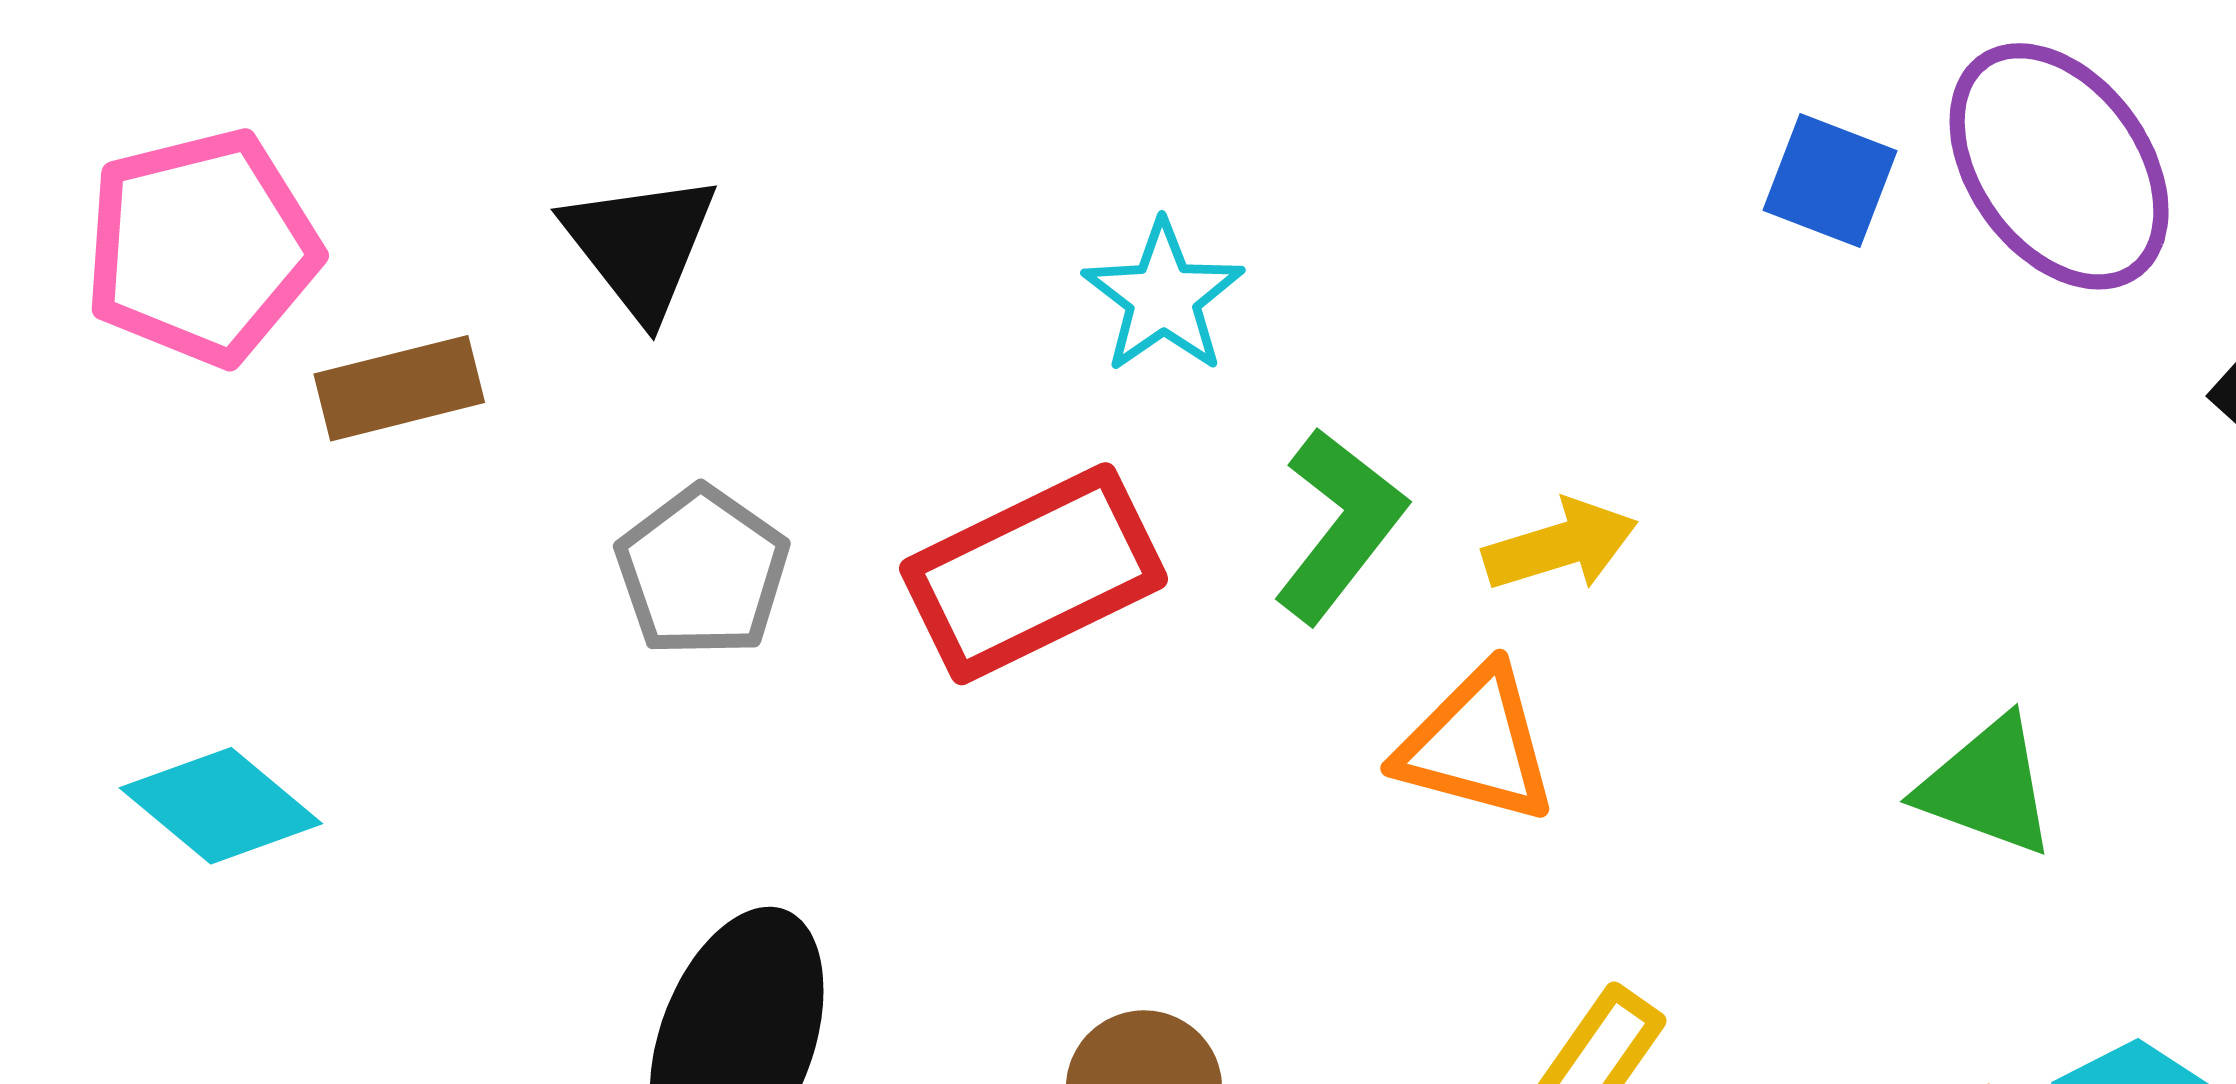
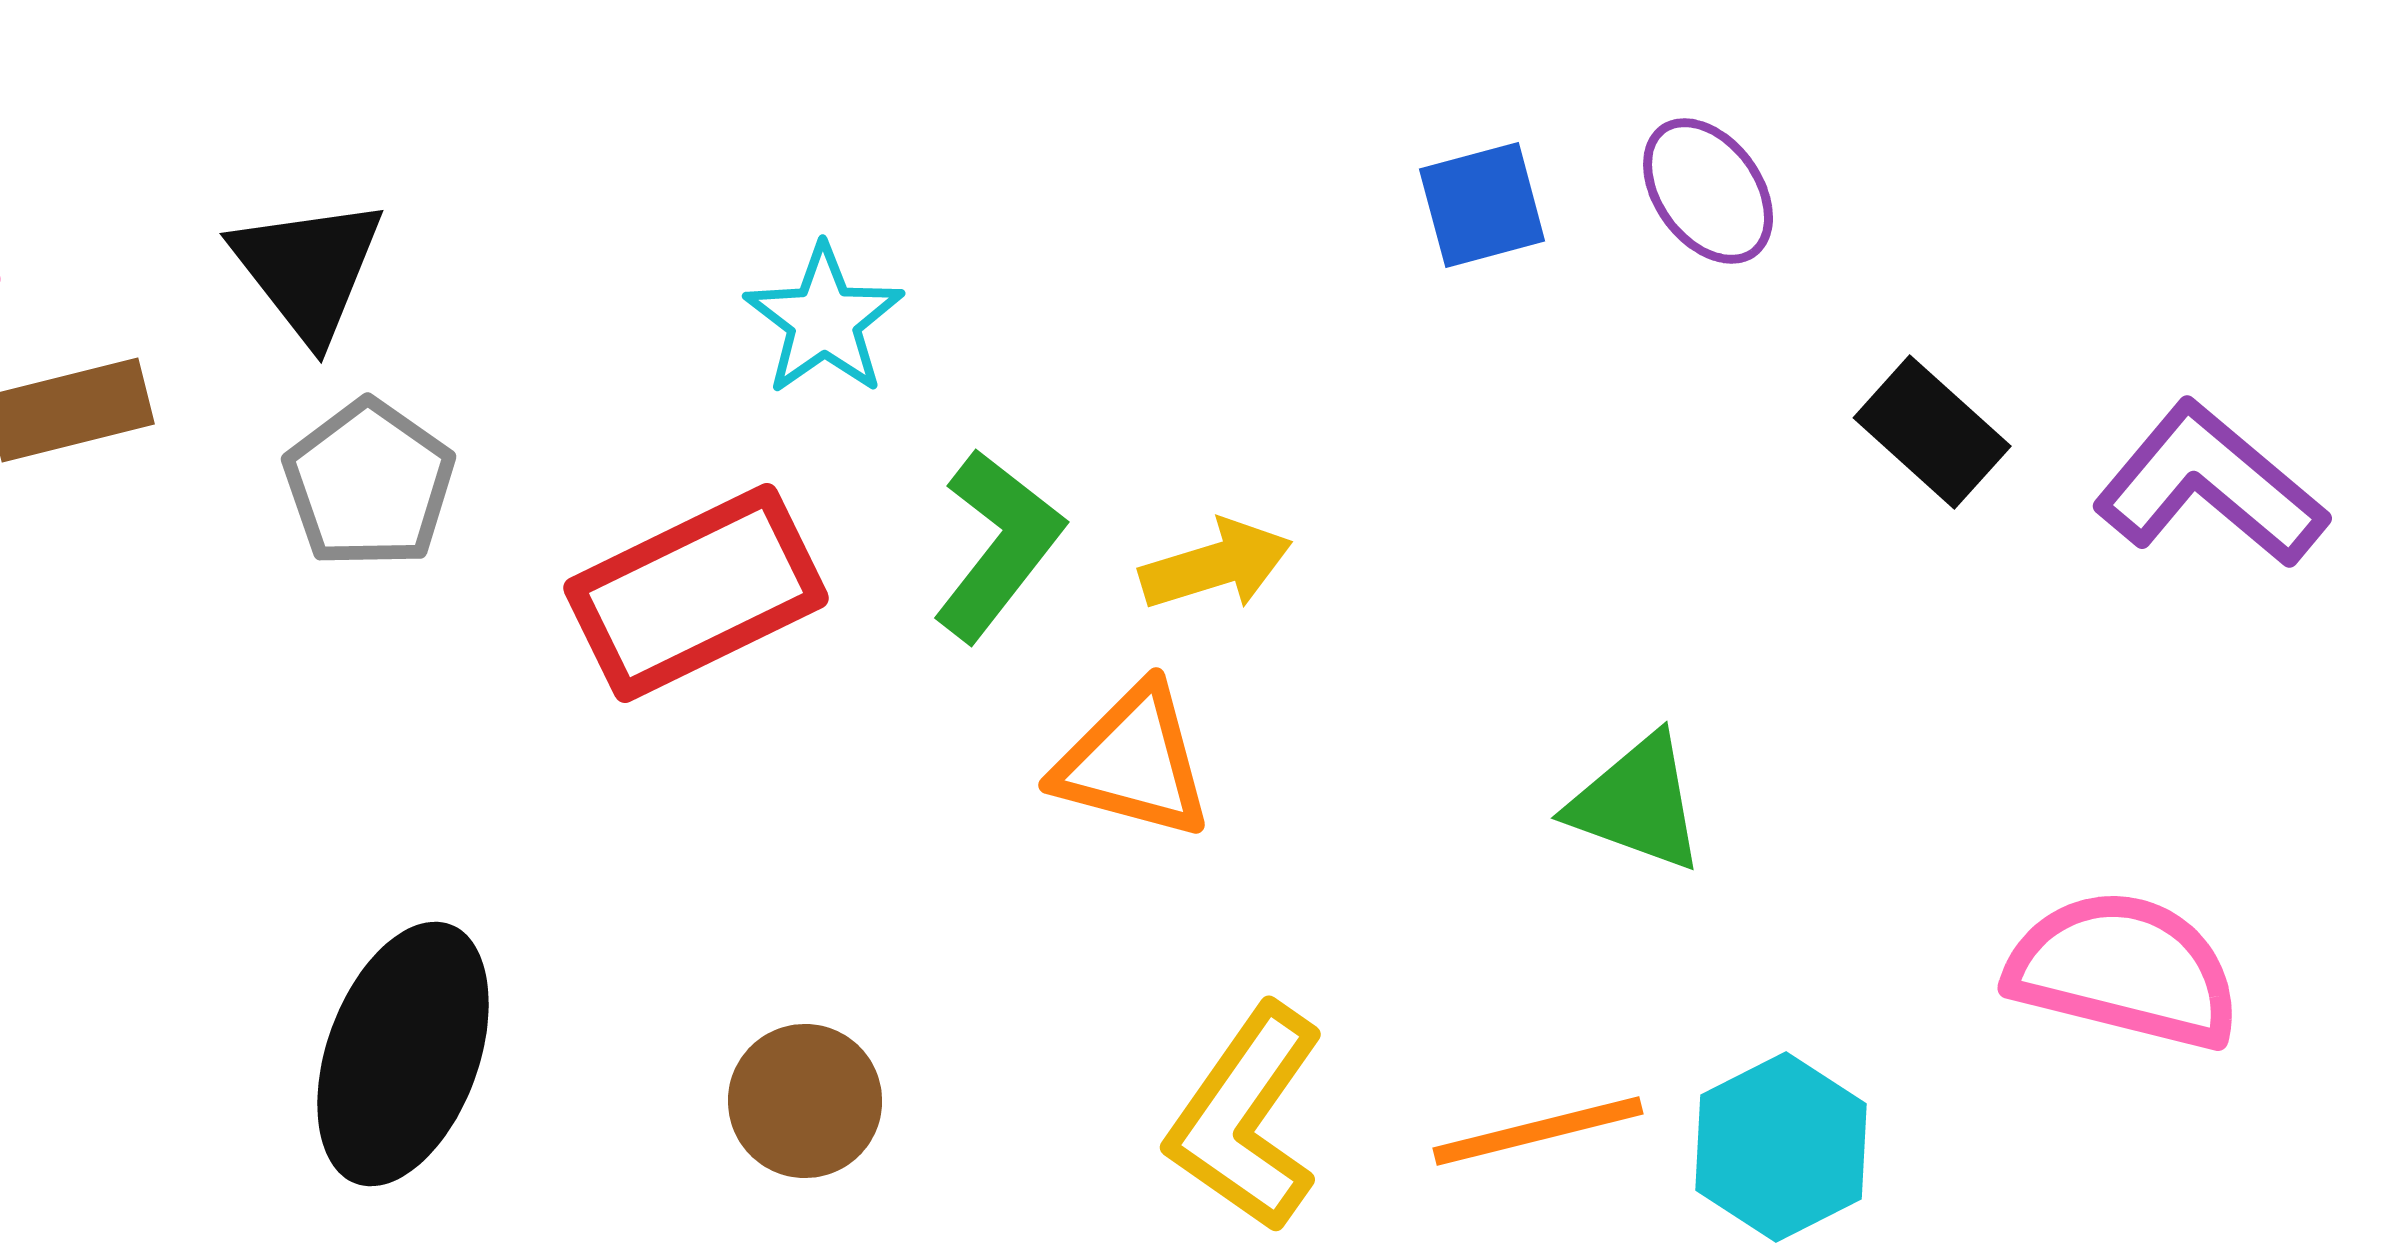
purple ellipse: (2059, 166) -> (1708, 191), size x0.6
blue square: (1830, 181) -> (1482, 205), turned -36
gray pentagon: (702, 572) -> (369, 484), moved

